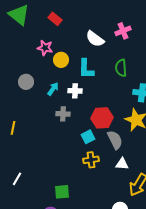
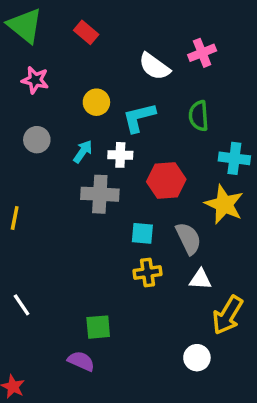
pink star: (45, 48) -> (35, 80), moved
cyan L-shape: (86, 69) -> (139, 118), turned 75
gray cross: (63, 114) -> (100, 194), size x1.5
red hexagon: (102, 118) -> (166, 181), moved
cyan square: (88, 137) -> (142, 233), turned 32
white line: (17, 179) -> (22, 305), turned -64

